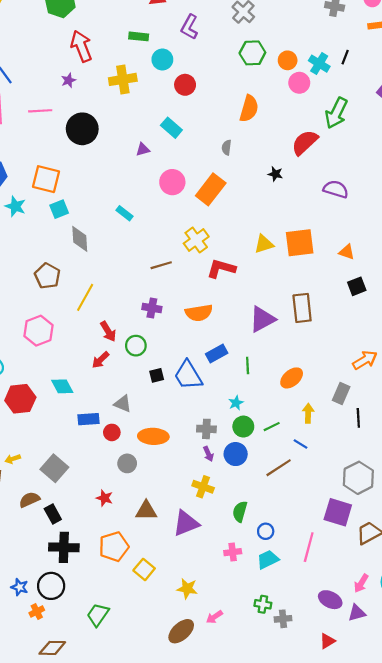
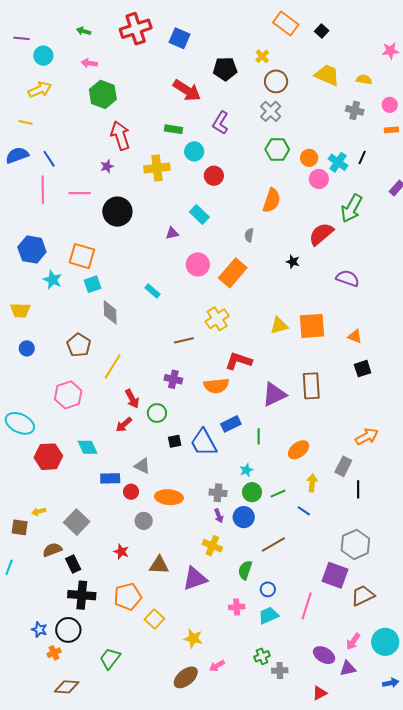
red L-shape: (221, 268) -> (239, 361), moved
brown line: (279, 468) -> (273, 544), moved
green cross: (263, 604) -> (262, 656), turned -35

